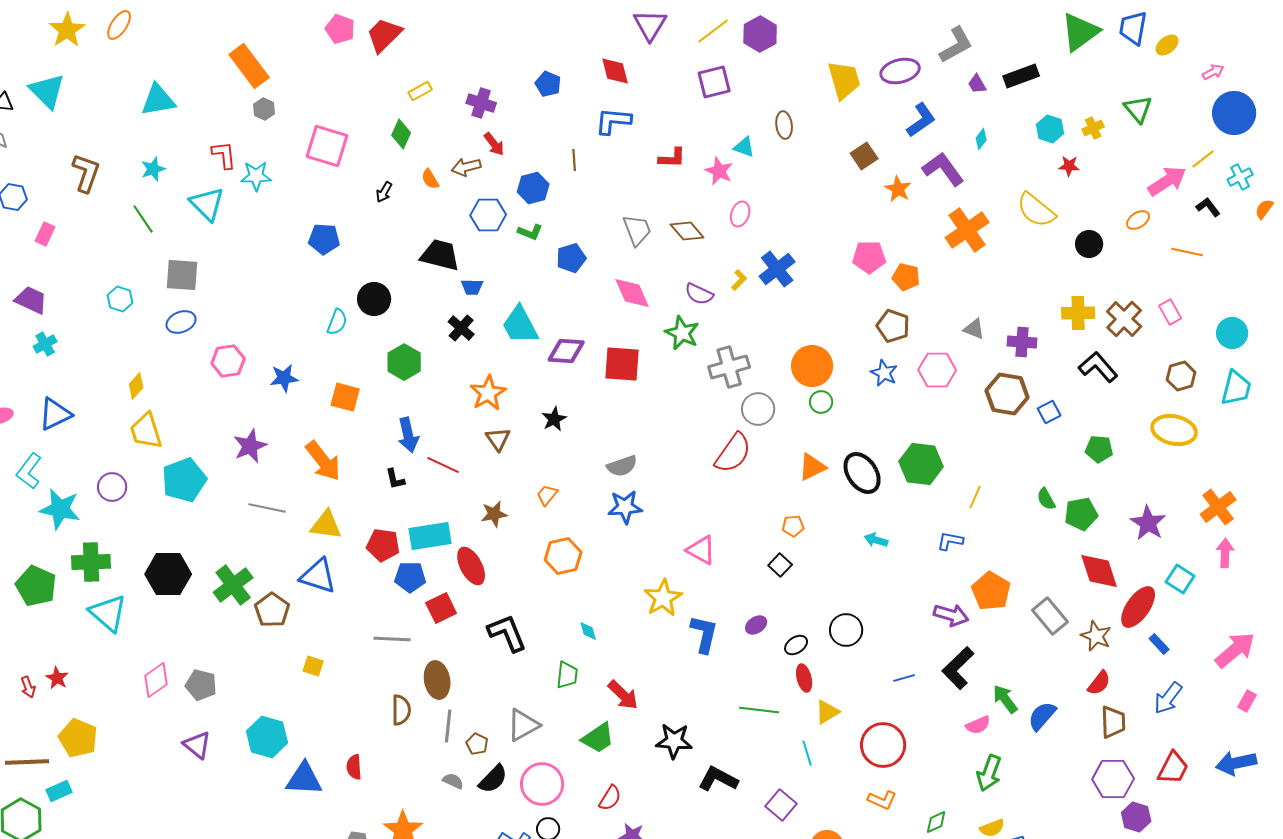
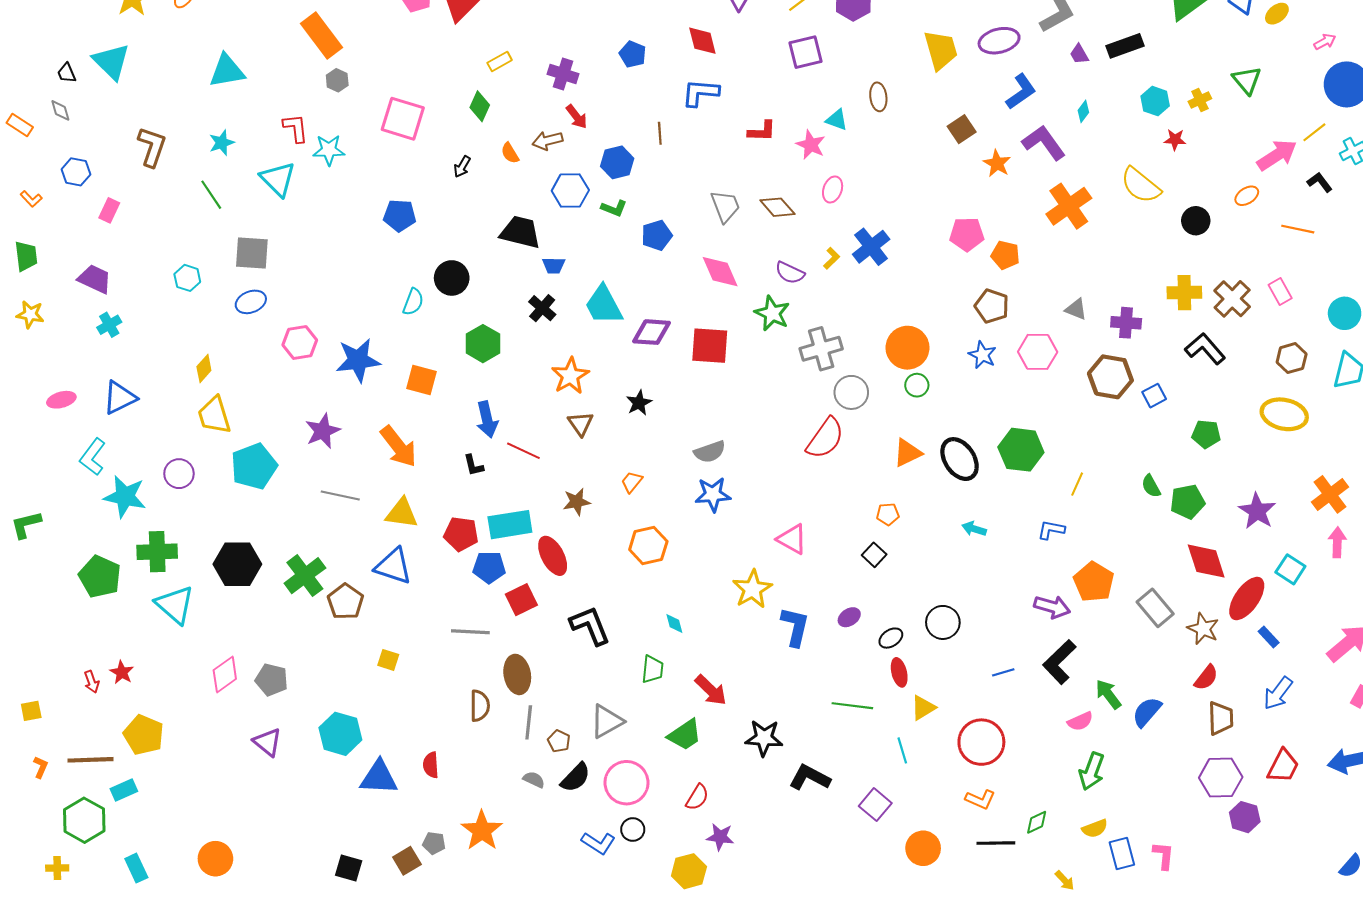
blue star: (284, 378) -> (358, 360), size x1.5

